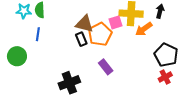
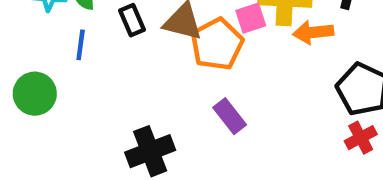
orange arrow: (144, 29) -> (313, 32), turned 30
black rectangle: (81, 39) -> (132, 20), moved

